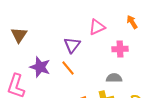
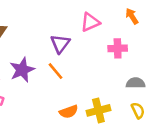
purple star: (40, 67) -> (22, 70), turned 30
gray semicircle: (114, 78) -> (135, 83), moved

